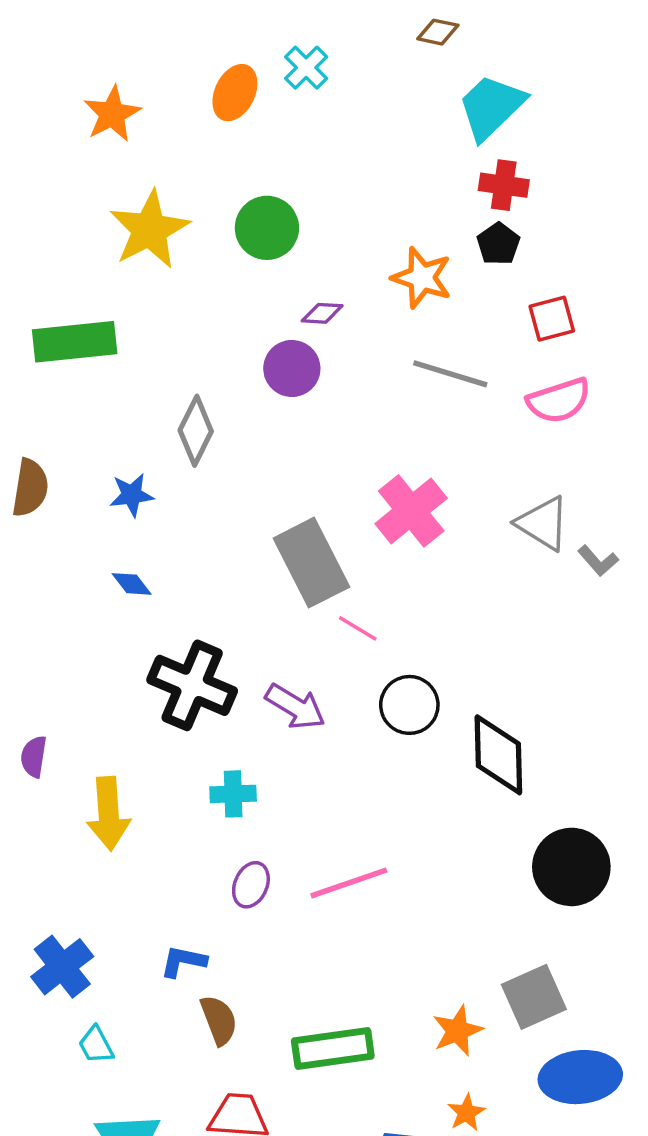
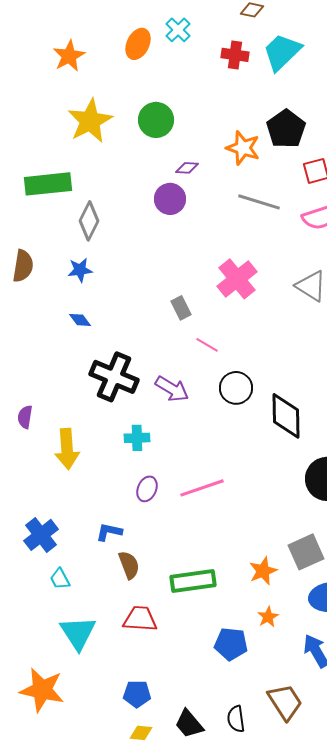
red cross: (504, 185) -> (235, 55), moved
black pentagon: (498, 244) -> (286, 129), size x1.6
gray diamond: (196, 431) -> (89, 221), moved
gray rectangle: (311, 563) -> (181, 308), size x0.5

